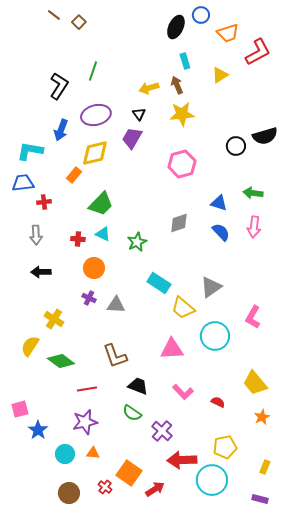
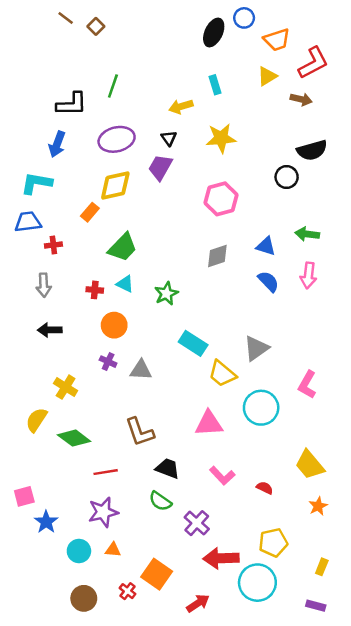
cyan rectangle: (185, 61) -> (215, 85), moved
yellow triangle: (220, 75) -> (267, 76), moved
brown arrow: (177, 85) -> (301, 99), moved, turned 126
black L-shape: (59, 86) -> (72, 104), turned 56
blue arrow: (61, 130) -> (57, 144), moved
black semicircle: (265, 136) -> (312, 150), moved
gray diamond: (179, 223) -> (217, 256), moved
red arrow: (155, 489) -> (198, 603), moved

